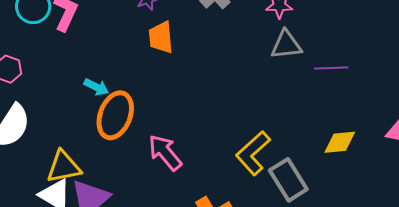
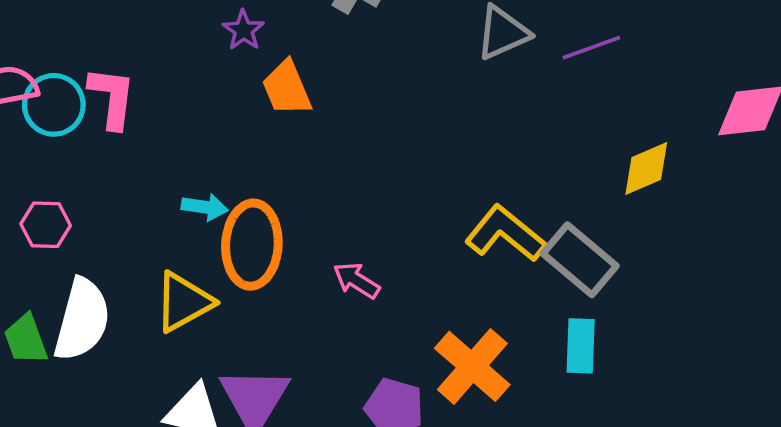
pink arrow: (165, 152) -> (356, 280), size x0.7
yellow L-shape: (253, 153) -> (505, 234), turned 99
yellow triangle: (64, 167) -> (184, 302), moved

